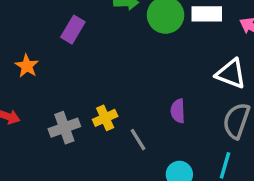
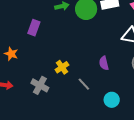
yellow cross: (105, 118) -> (62, 67), moved
gray cross: (64, 128) -> (40, 85), turned -30

